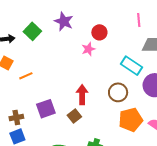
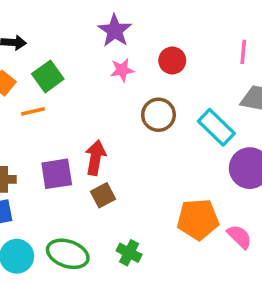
green square: (32, 31) -> (48, 76), moved
pink star: (88, 49) -> (122, 70), moved
brown circle: (118, 92) -> (158, 115), moved
red arrow: (82, 95) -> (95, 158), moved

